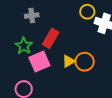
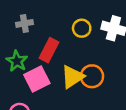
yellow circle: (87, 12) -> (82, 28), moved
yellow triangle: (69, 61) -> (72, 77), size x1.5

